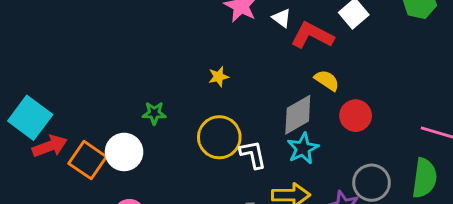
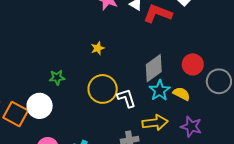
yellow semicircle: (327, 80) -> (182, 94), moved
gray circle: (372, 183) -> (219, 81), moved

